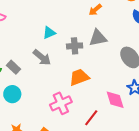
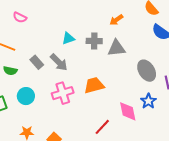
gray cross: (75, 46) -> (94, 41), moved
gray rectangle: (13, 67) -> (37, 62), moved
pink cross: (61, 103) -> (63, 93), moved

